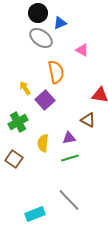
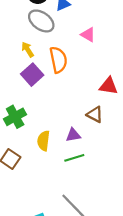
yellow arrow: (25, 88) -> (28, 49), moved
purple square: (45, 100) -> (32, 75), moved

